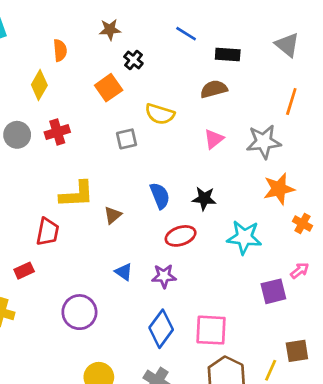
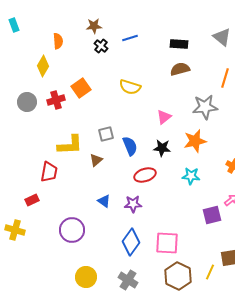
blue line: (186, 34) -> (130, 38), moved, turned -49
black cross: (133, 60) -> (101, 46), moved
orange square: (109, 88) -> (81, 88), moved
brown semicircle: (214, 89) -> (180, 69), moved
gray square: (127, 139) -> (106, 134), moved
pink triangle: (214, 139) -> (164, 117), moved
orange star: (279, 189) -> (195, 141), moved
cyan star: (244, 237) -> (191, 176), size x0.7

